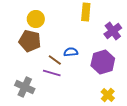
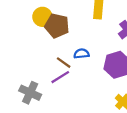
brown pentagon: (30, 41) -> (57, 26), moved
purple line: (52, 73) -> (60, 77), turned -48

